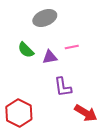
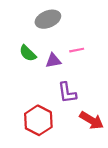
red hexagon: (19, 113) -> (38, 120), moved

